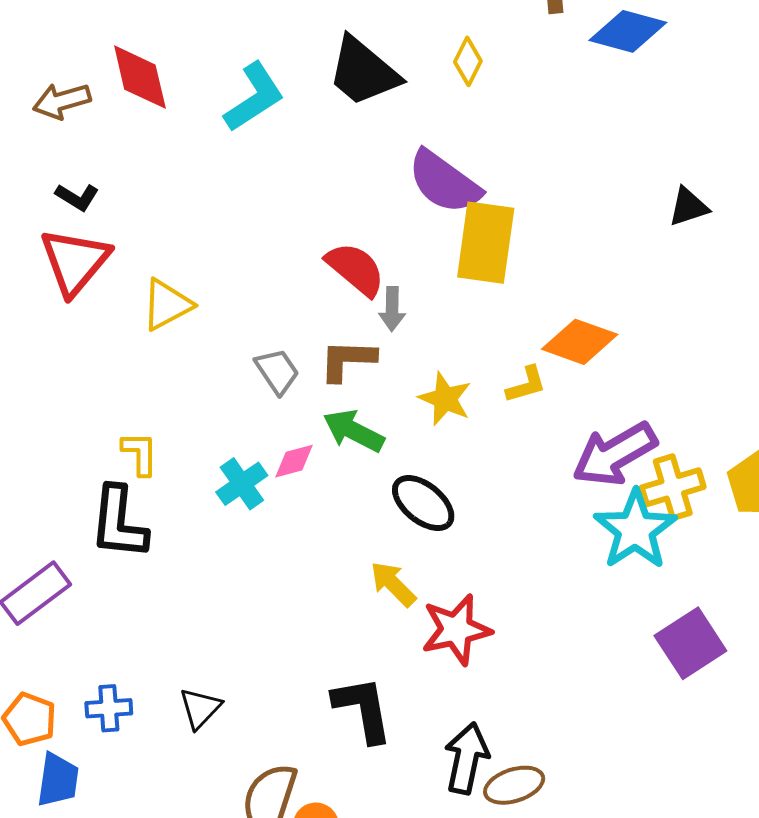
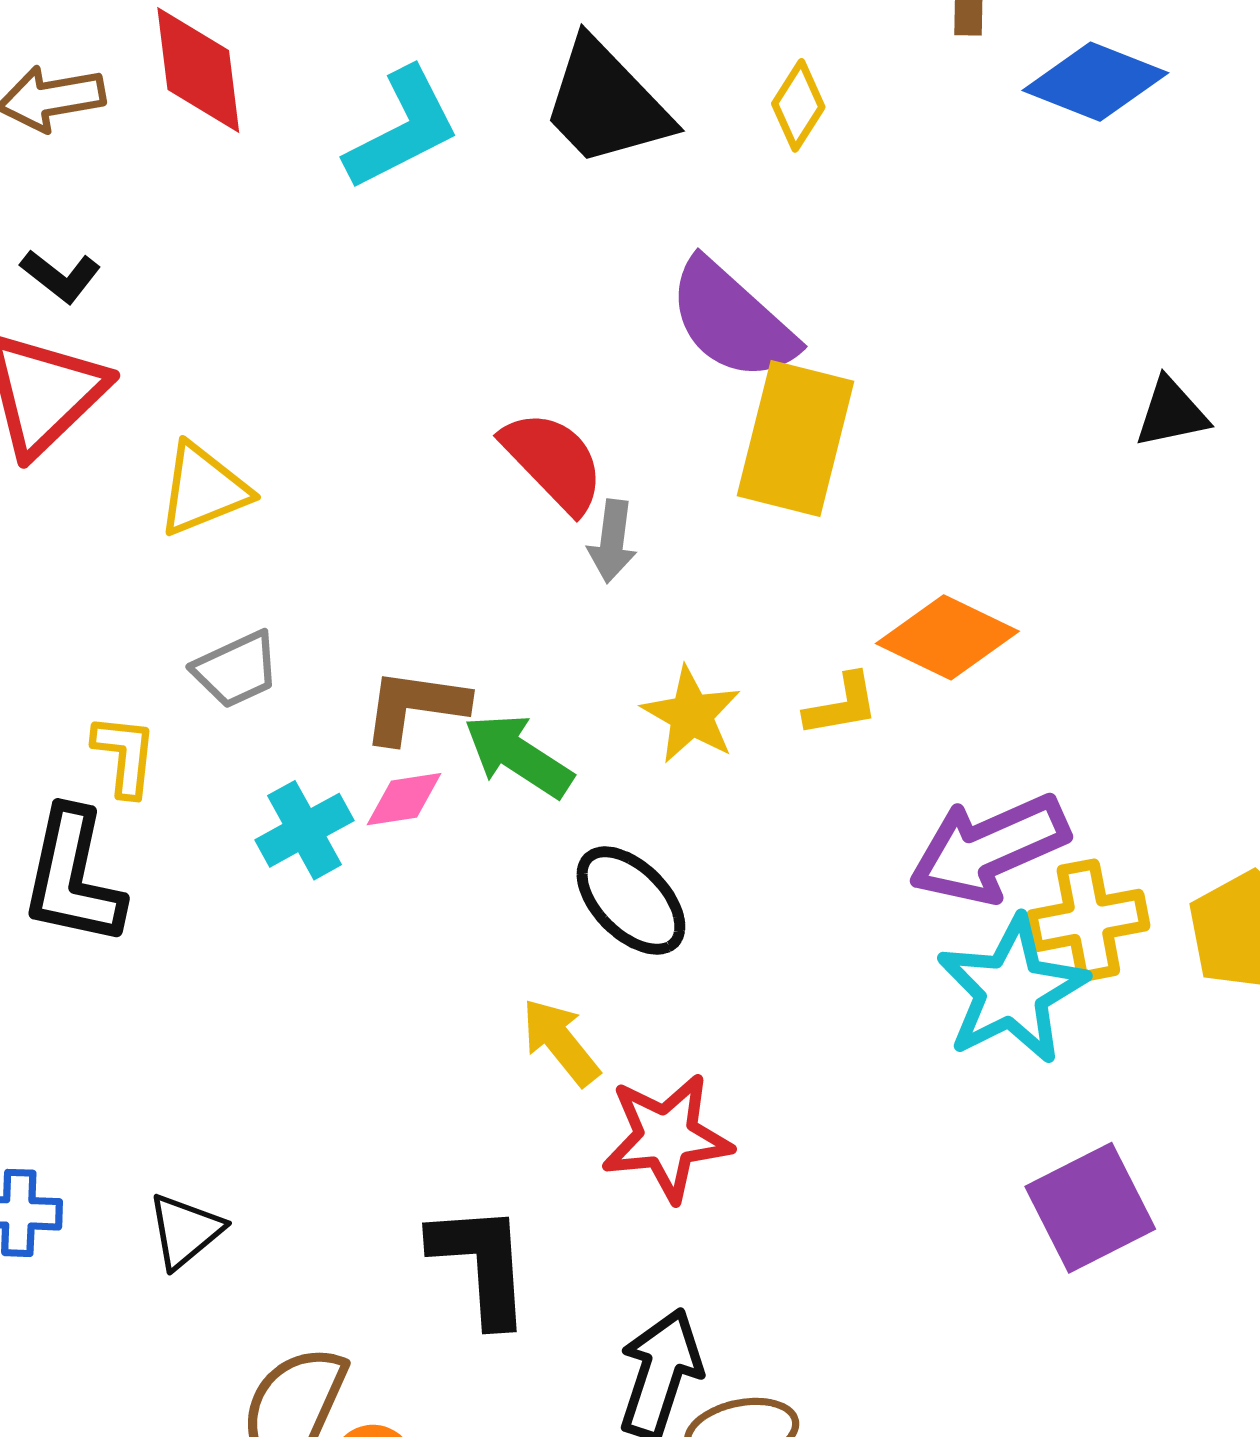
brown L-shape: (347, 360) -> (415, 706), moved
gray trapezoid: (277, 371) -> (236, 670), moved, turned 93

